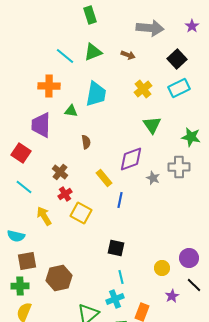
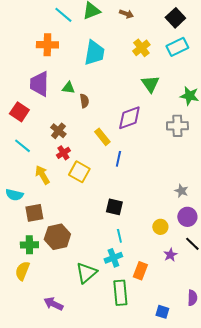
green triangle: (71, 111) -> (68, 88), moved
gray star: (153, 178) -> (181, 191), moved
brown square: (27, 261) -> (34, 213), moved
green cross: (20, 286) -> (29, 245), moved

